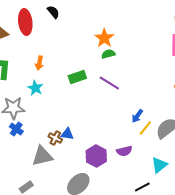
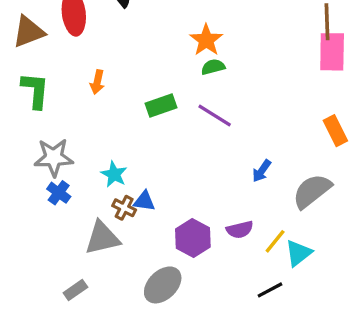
cyan star: (35, 88) -> (114, 174), moved
yellow line: (145, 128) -> (275, 241), moved

